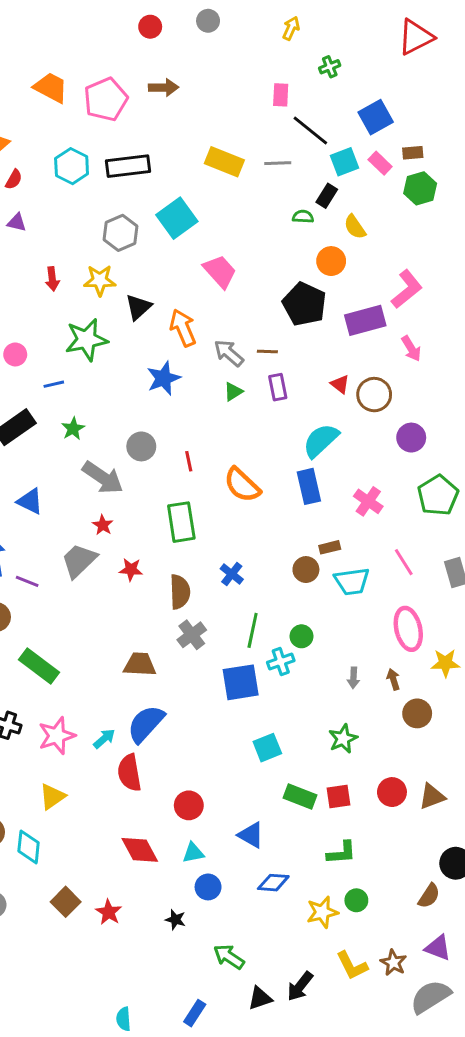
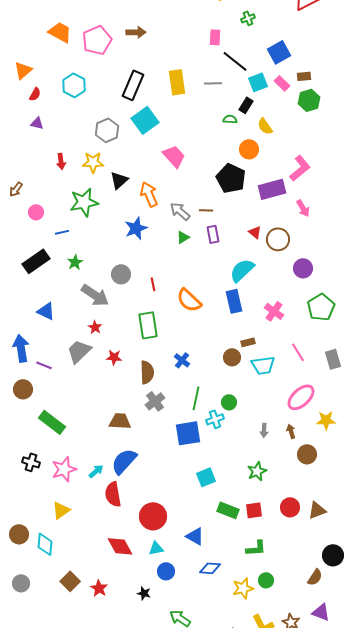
yellow rectangle: (224, 162) -> (177, 82), turned 60
black rectangle: (128, 166) -> (133, 85), moved, turned -60
pink ellipse: (408, 629) -> (301, 397), turned 60
red circle: (189, 805) -> (153, 516), size x1.4

